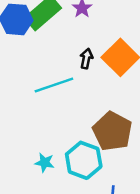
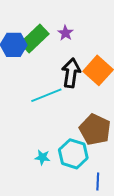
black arrow: (86, 59) -> (71, 73), size x1.8

